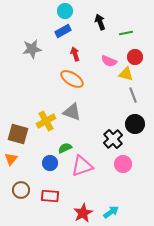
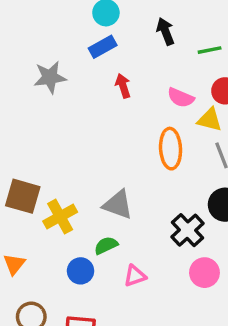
orange ellipse: (72, 79) -> (171, 149), moved, turned 55
gray triangle: (72, 112) -> (118, 205), moved
yellow cross: (46, 121) -> (60, 217), moved
brown square: (18, 134) -> (23, 196), moved
pink triangle: (82, 166) -> (135, 276), size x0.6

